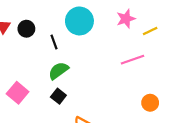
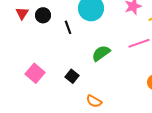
green semicircle: (58, 71) -> (101, 53), moved

